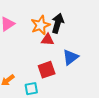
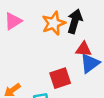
red triangle: (48, 40) -> (84, 49), moved

